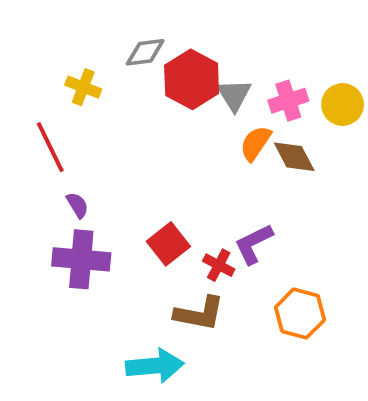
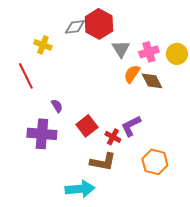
red hexagon: (192, 79) -> (99, 24), moved
purple semicircle: (77, 205) -> (57, 106), moved

